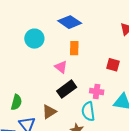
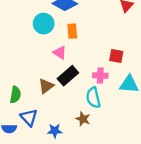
cyan circle: (34, 39) -> (44, 24), moved
red square: (113, 65) -> (116, 56), moved
brown triangle: (49, 112) -> (46, 86), moved

